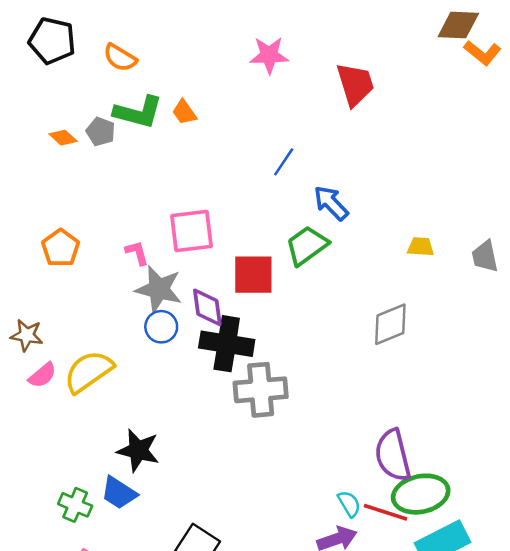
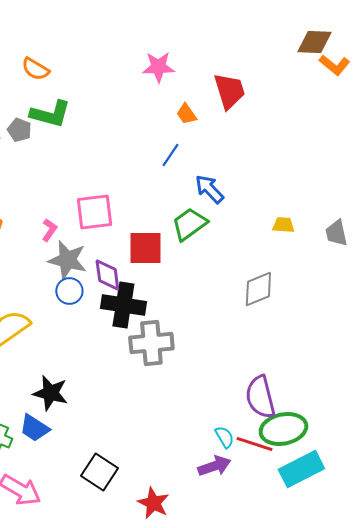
orange trapezoid: (184, 112) -> (186, 114), moved
pink L-shape: (137, 253) -> (49, 230), turned 50

